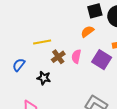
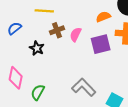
orange semicircle: (87, 32) -> (103, 17), moved
purple square: (102, 60) -> (101, 44), turned 30

